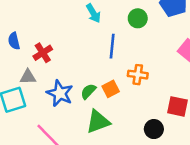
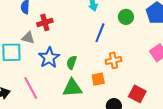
orange cross: (138, 75) -> (114, 60), turned -35
orange square: (111, 89) -> (98, 79), moved
green semicircle: (88, 91) -> (72, 62), turned -40

